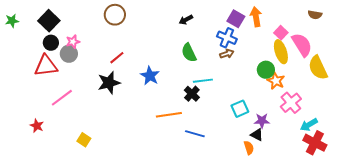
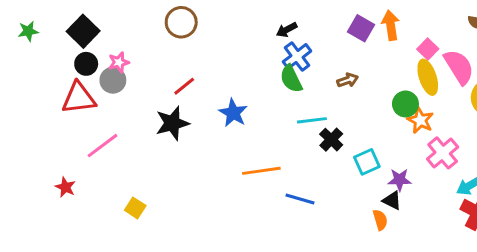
blue cross: (227, 38) -> (297, 56), moved, turned 30
black cross: (192, 94) -> (331, 140), moved

